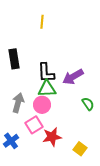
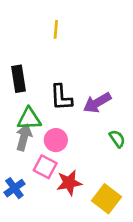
green triangle: (47, 89) -> (29, 119), moved
pink square: (34, 125) -> (45, 167), turned -30
yellow square: (80, 149) -> (107, 199), size x1.5

